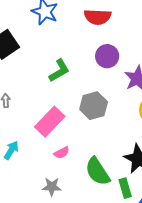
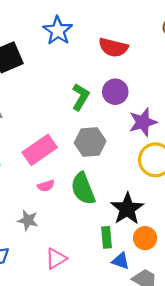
green L-shape: (59, 71) -> (81, 97), moved, turned -40
green semicircle: (98, 171) -> (83, 189), moved

